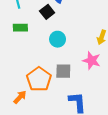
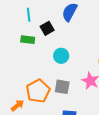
black square: (47, 12) -> (47, 28), moved

